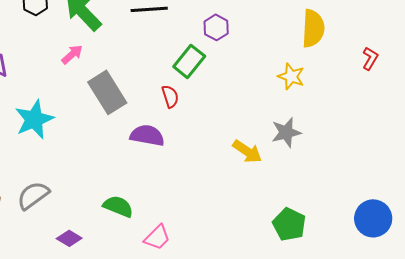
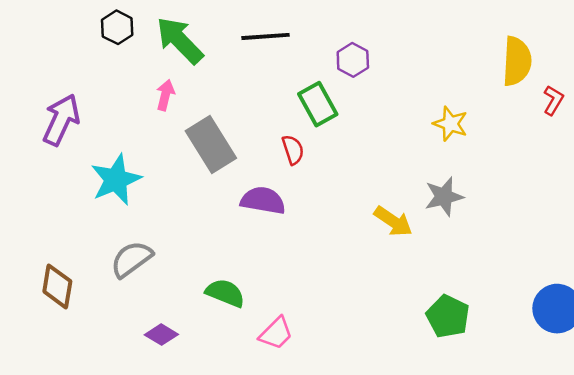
yellow semicircle: (313, 28) -> (517, 61), moved
pink arrow: (72, 54) -> (165, 95), turned -35
green rectangle: (189, 61) -> (318, 104), turned -68
gray semicircle: (33, 195) -> (131, 259), moved

